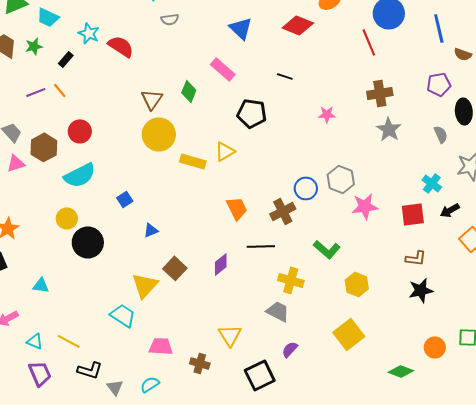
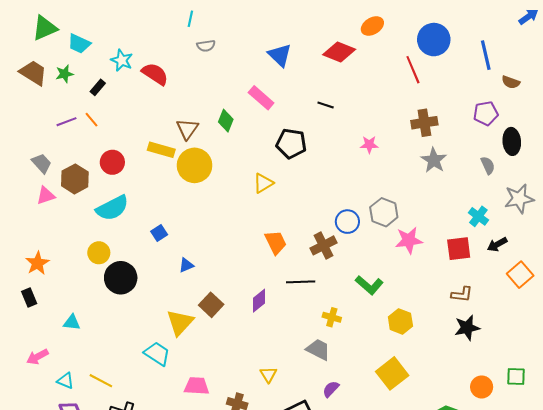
yellow rectangle: (193, 161) -> (161, 150), moved
yellow cross: (291, 280) -> (332, 317), size x0.7
yellow triangle: (230, 335) -> (268, 374), size x0.7

